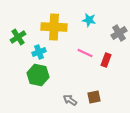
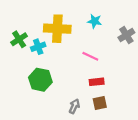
cyan cross: (39, 52) -> (38, 47), moved
red rectangle: (106, 60) -> (97, 82), moved, turned 64
gray arrow: (70, 100) -> (74, 106), turned 80

